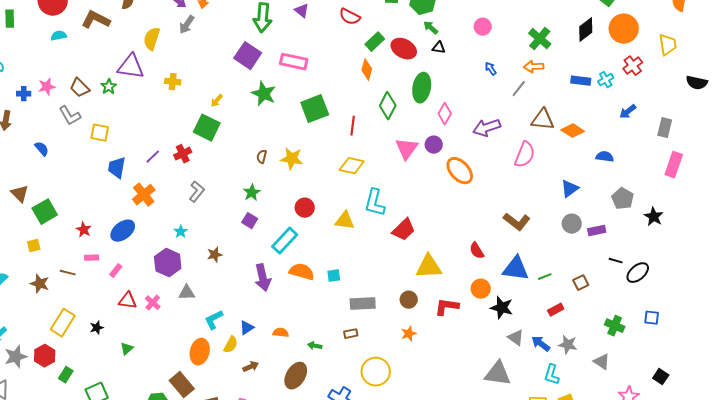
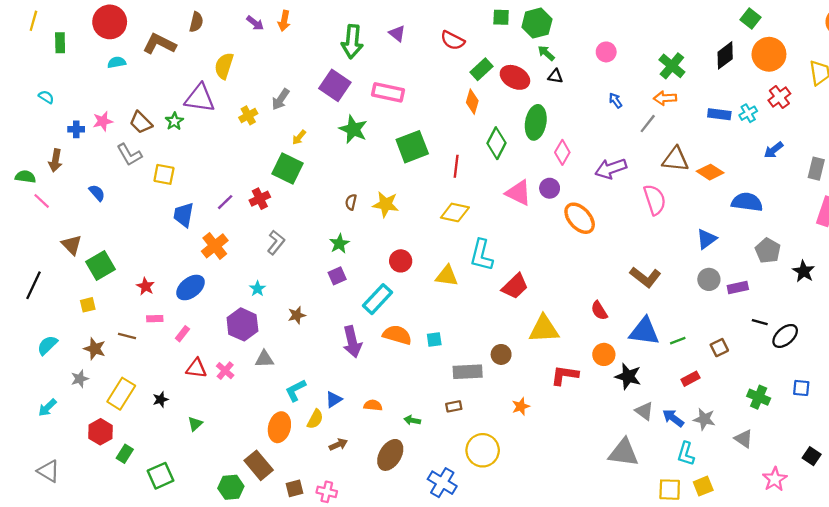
gray arrow: (187, 25) -> (281, 99), moved
yellow cross: (173, 82) -> (248, 115), turned -35
pink triangle: (407, 149) -> (518, 193), turned -40
pink semicircle: (525, 155) -> (655, 200), turned -40
blue semicircle: (605, 157) -> (747, 202), size x1.5
purple square: (250, 221) -> (337, 276), turned 35
brown circle: (409, 300) -> (501, 354), moved
gray star: (16, 357) -> (80, 379), moved, size x0.7

